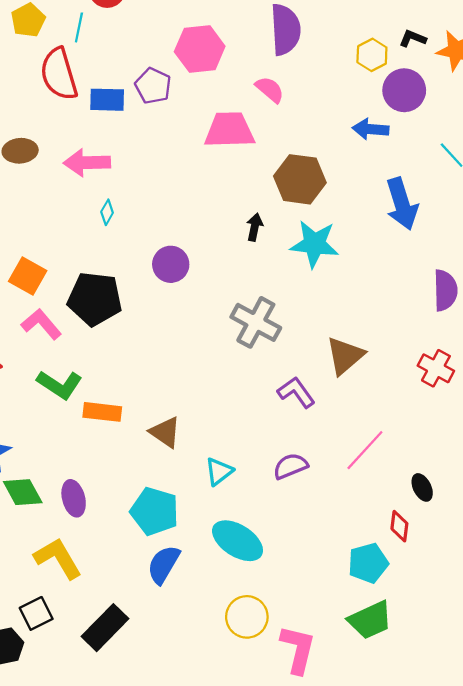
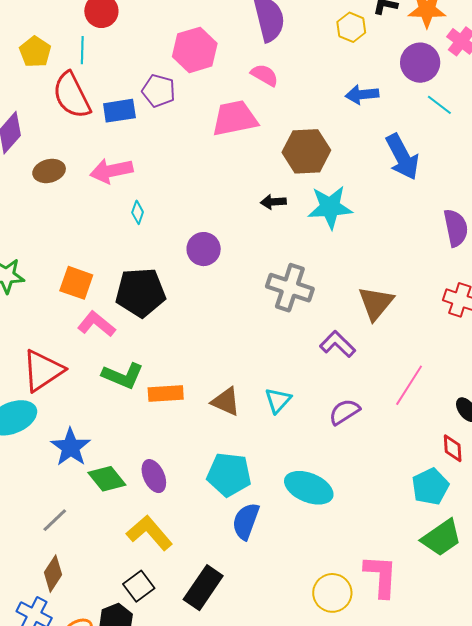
purple circle: (404, 90) -> (420, 63), moved
black arrow: (255, 227) -> (273, 202), turned -95
cyan triangle: (219, 471) -> (278, 400), moved
yellow circle: (247, 617) -> (332, 593), moved

